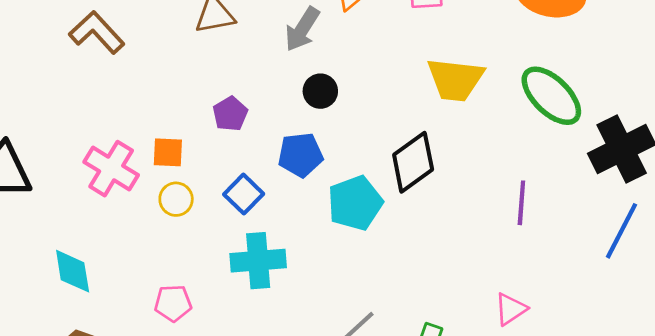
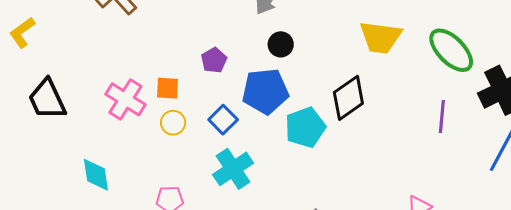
blue pentagon: (300, 155) -> (265, 91), size x1.4
purple line: (521, 203) -> (442, 117), moved
cyan cross: (258, 261) -> (233, 169), turned -30

